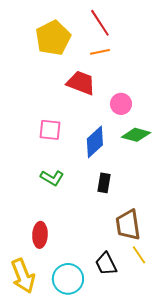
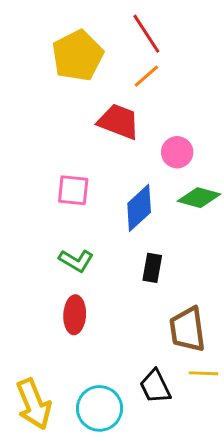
orange line: (100, 52) -> (146, 76), turned -30
red ellipse: (40, 235) -> (75, 315), moved
yellow line: (139, 255) -> (203, 373), turned -54

